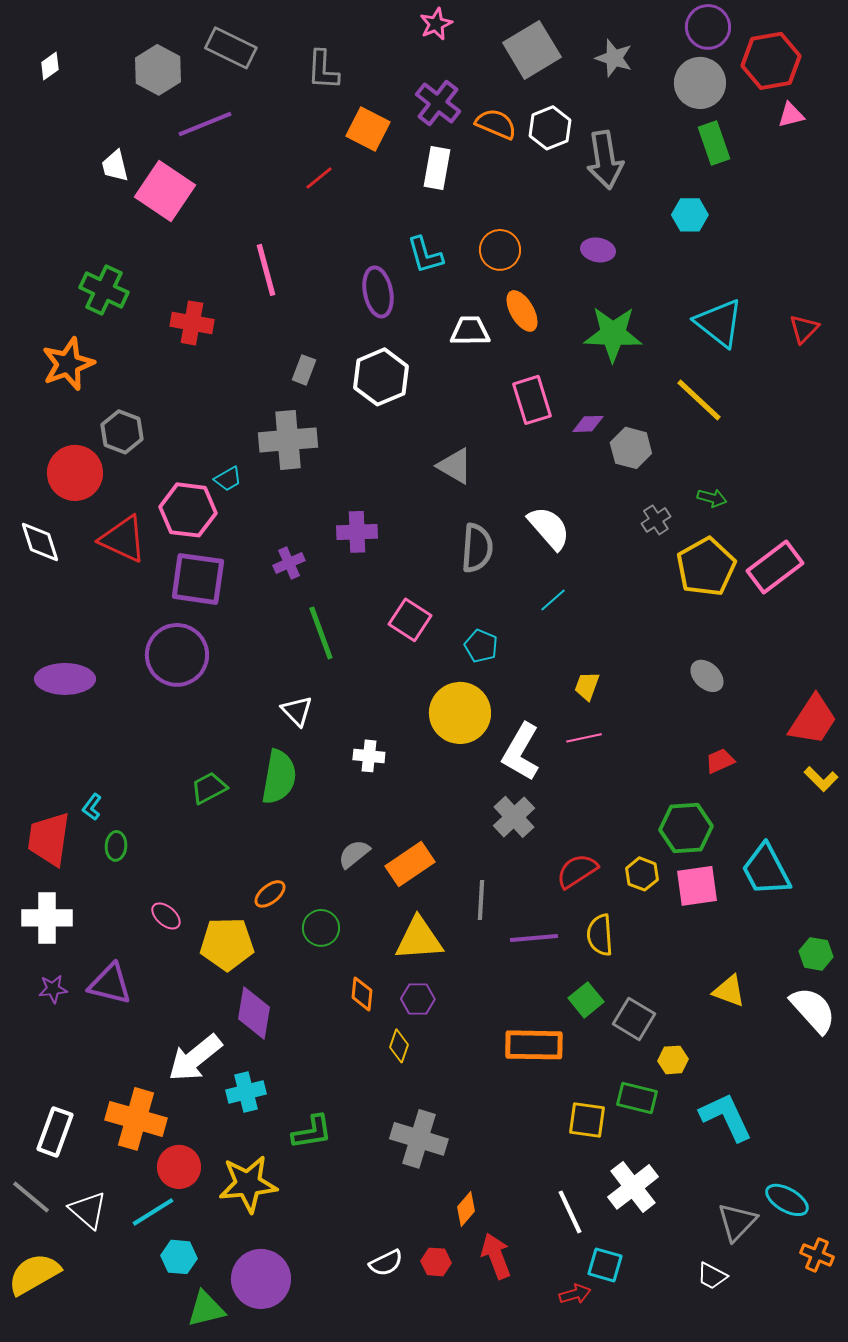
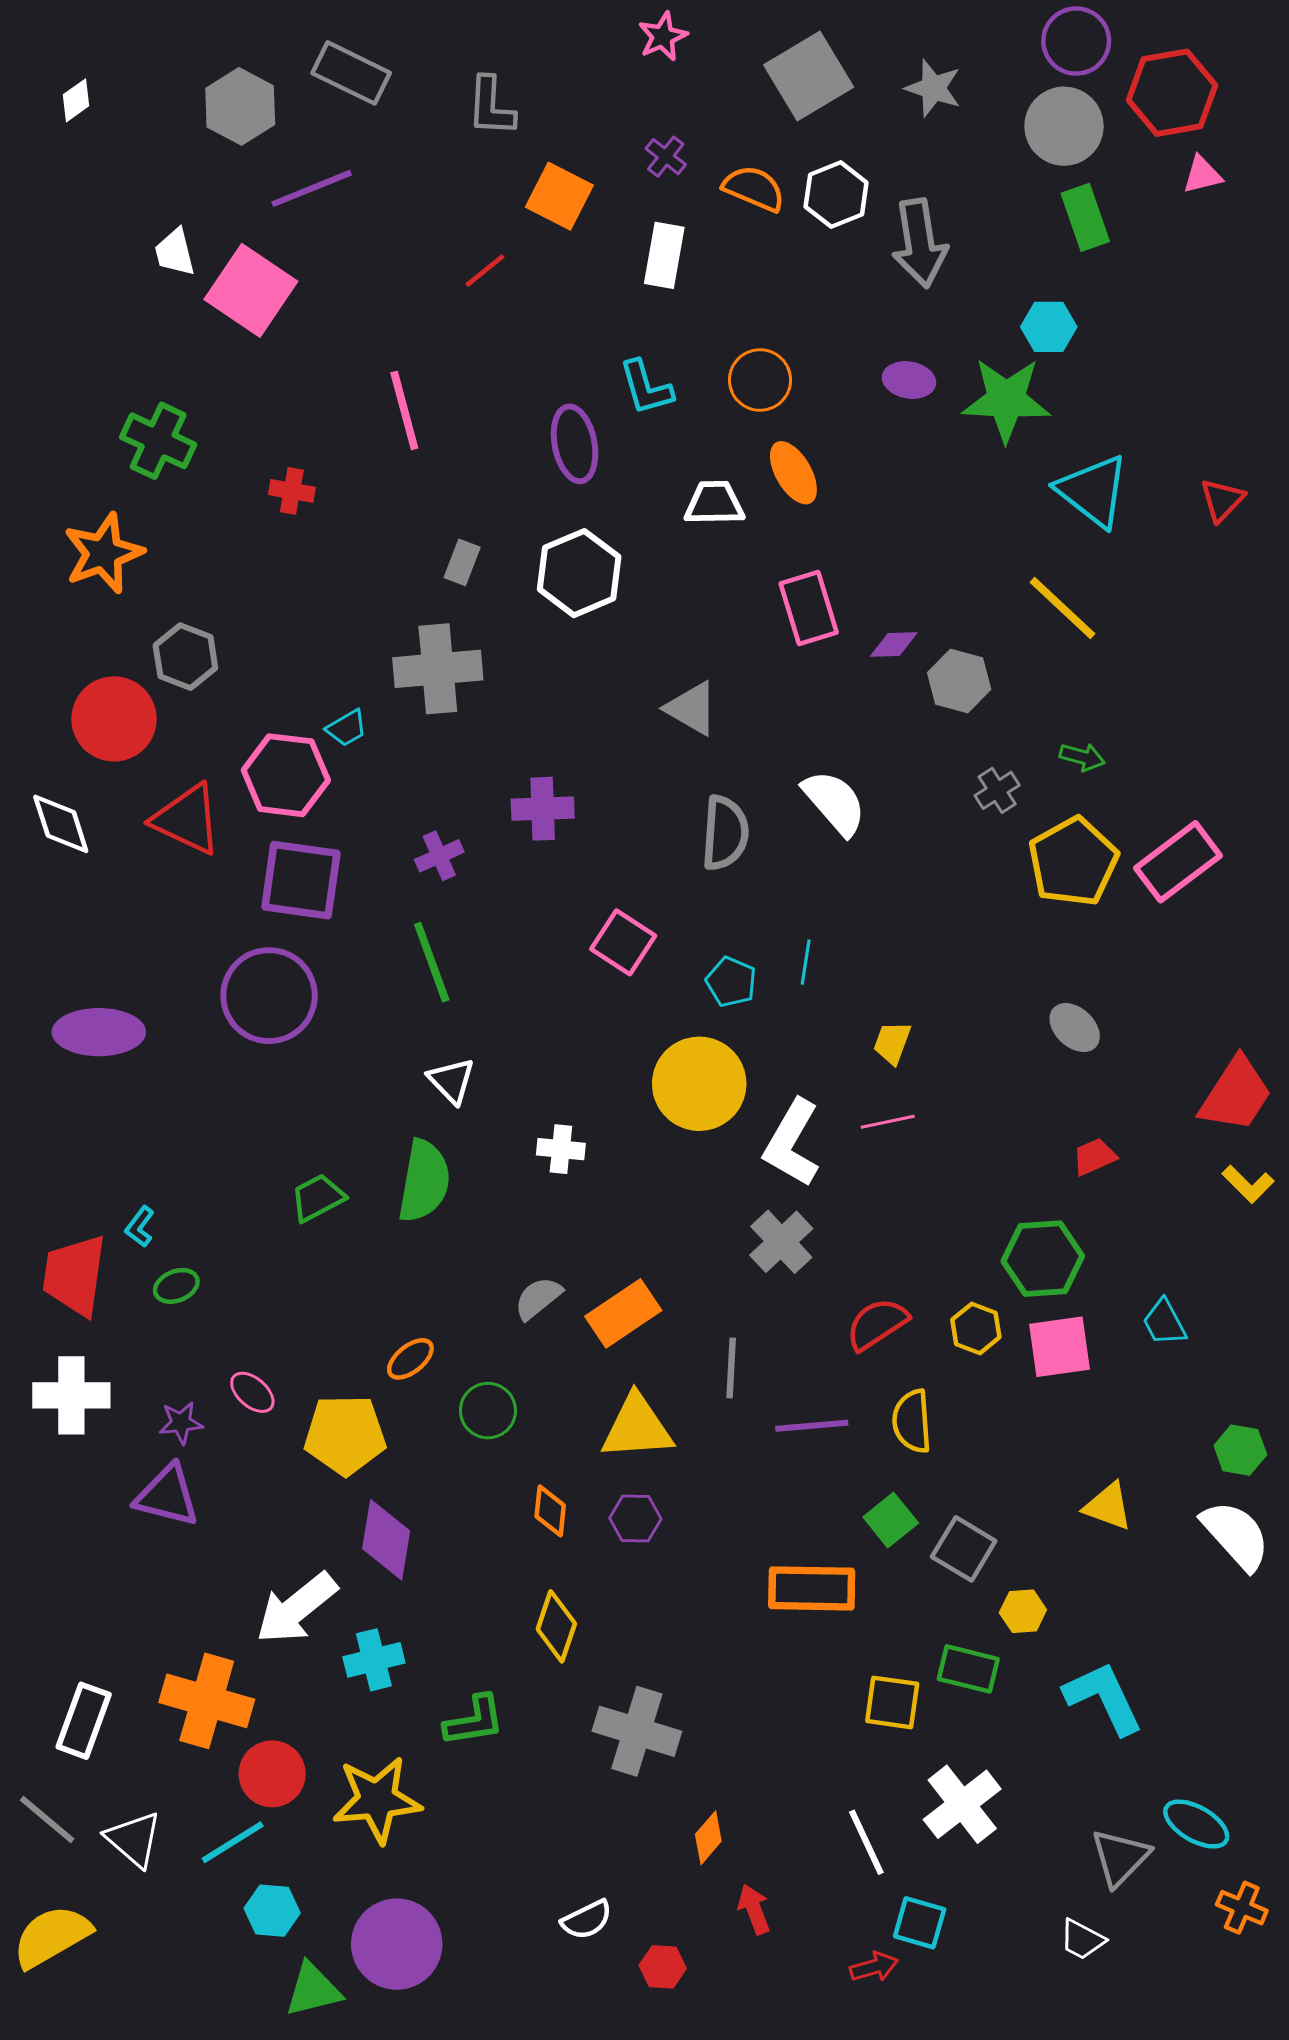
purple cross: (438, 103) -> (666, 157), size x0.6
red cross: (192, 323) -> (292, 491), size x0.7
green star: (613, 334) -> (1006, 400), moved
cyan line: (553, 600) -> (806, 962), moved, turned -40
green line: (321, 633) -> (432, 962), moved
green ellipse: (116, 846) -> (176, 1286), turned 64
cyan trapezoid: (766, 870) -> (1164, 1322), size x0.6
purple star: (53, 989) -> (181, 1423), moved
yellow diamond: (399, 1046) -> (556, 1626), moved, size x1.4
red arrow: (496, 1256) -> (754, 1909), size x0.7
red hexagon: (436, 1262) -> (663, 1967), moved

